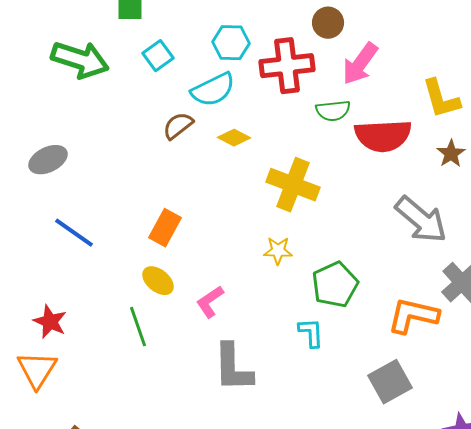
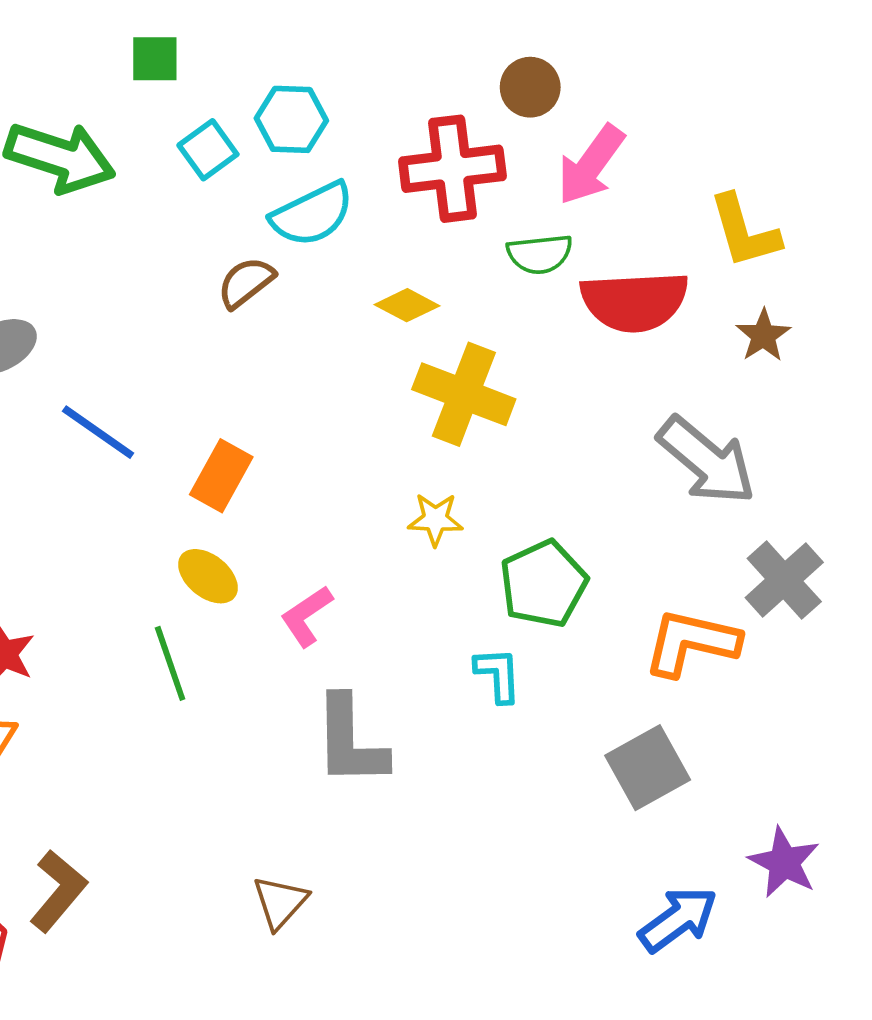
cyan hexagon: (231, 43) -> (291, 119), moved
yellow diamond: (234, 138) -> (407, 305), moved
blue line: (74, 233) -> (98, 432), moved

